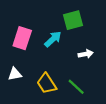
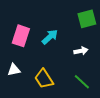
green square: (73, 20) -> (87, 19), moved
green line: (76, 87) -> (82, 82), moved

